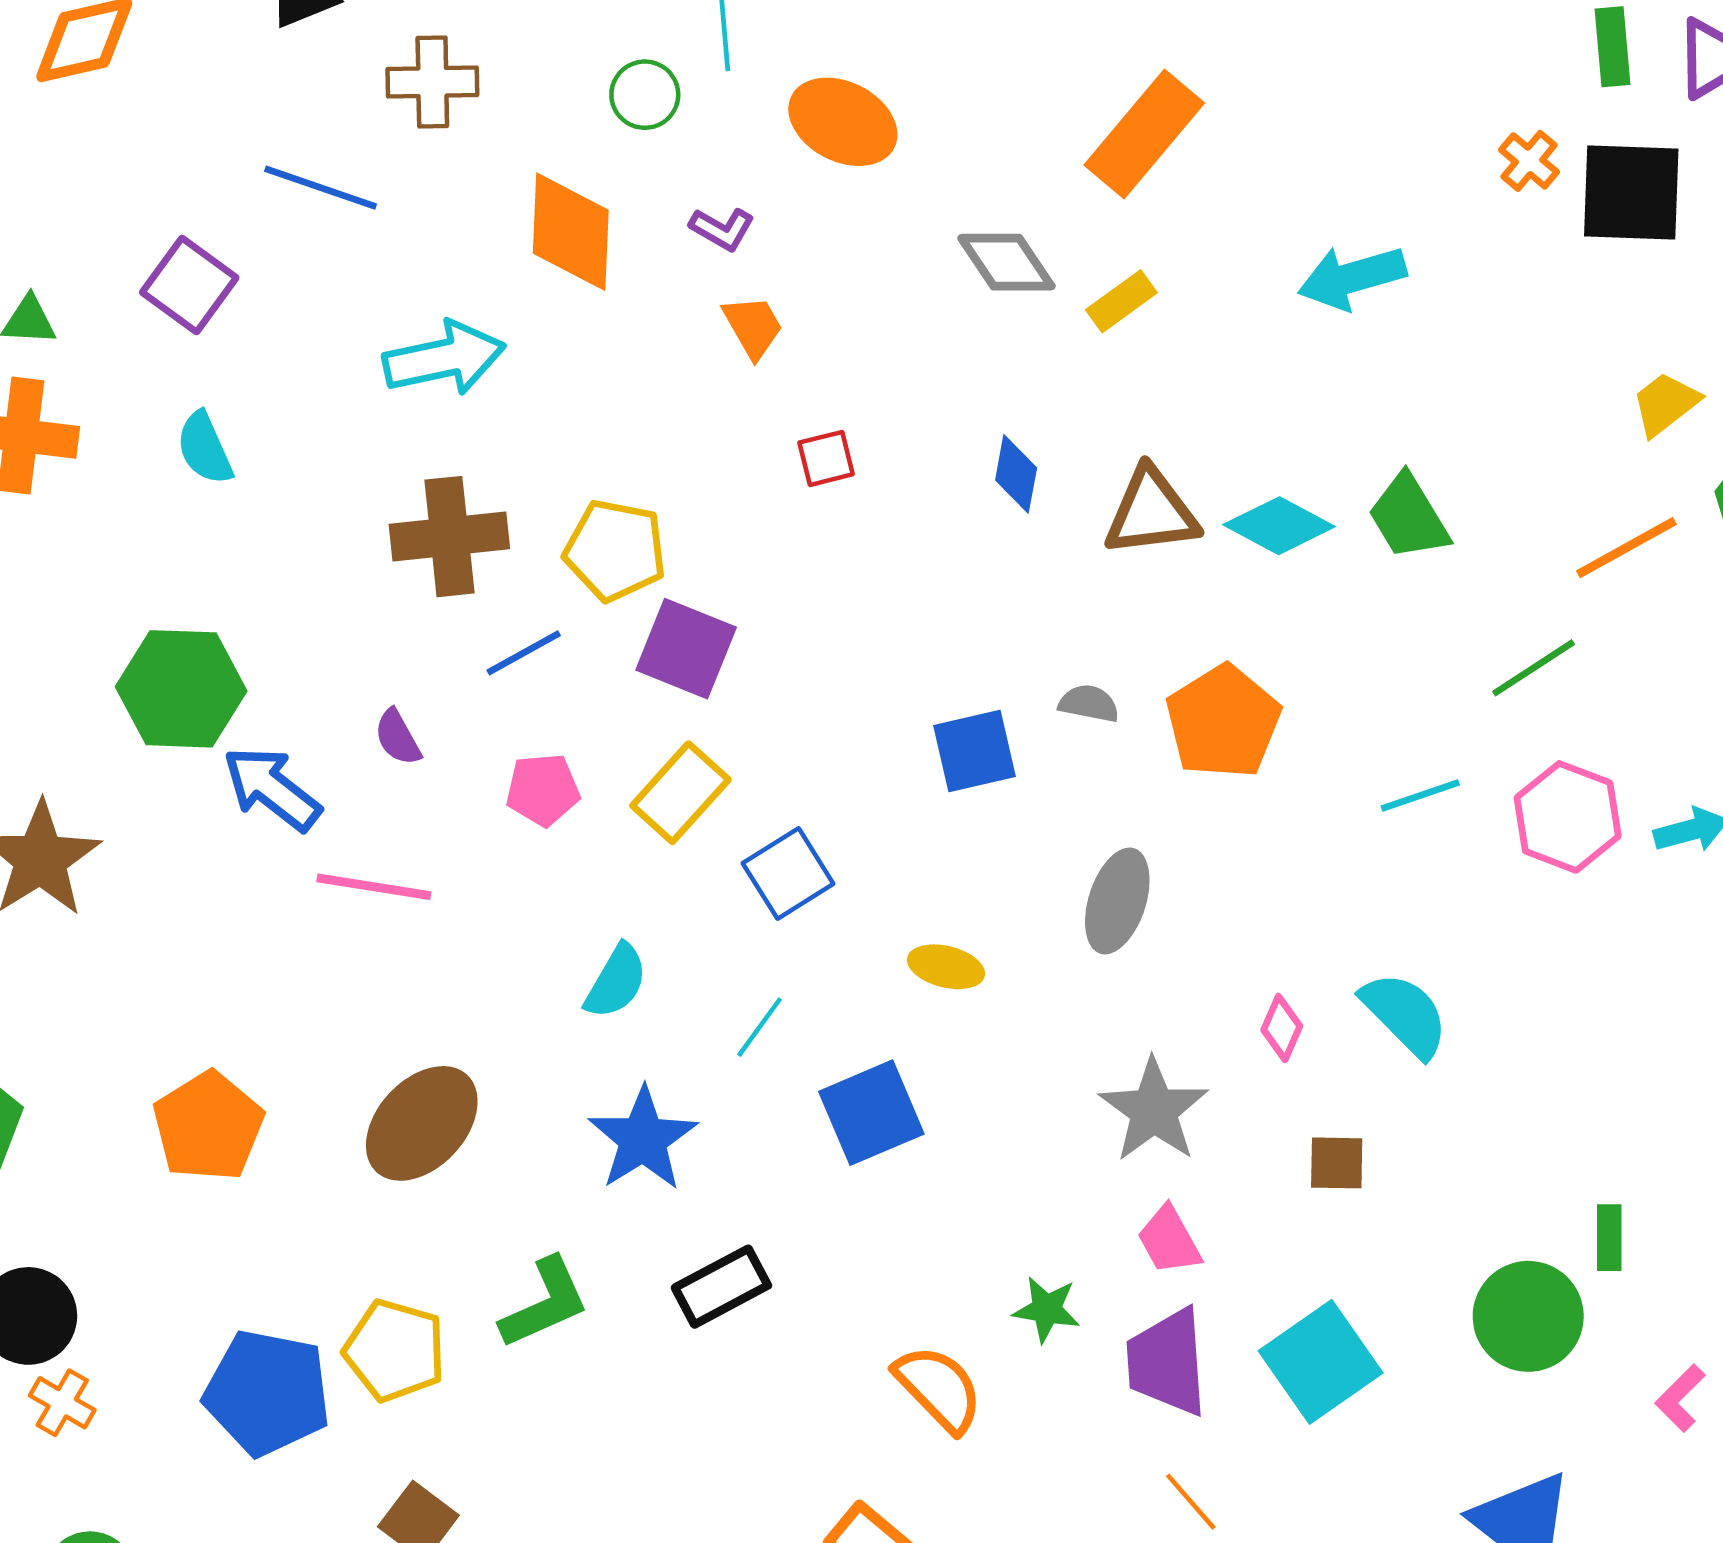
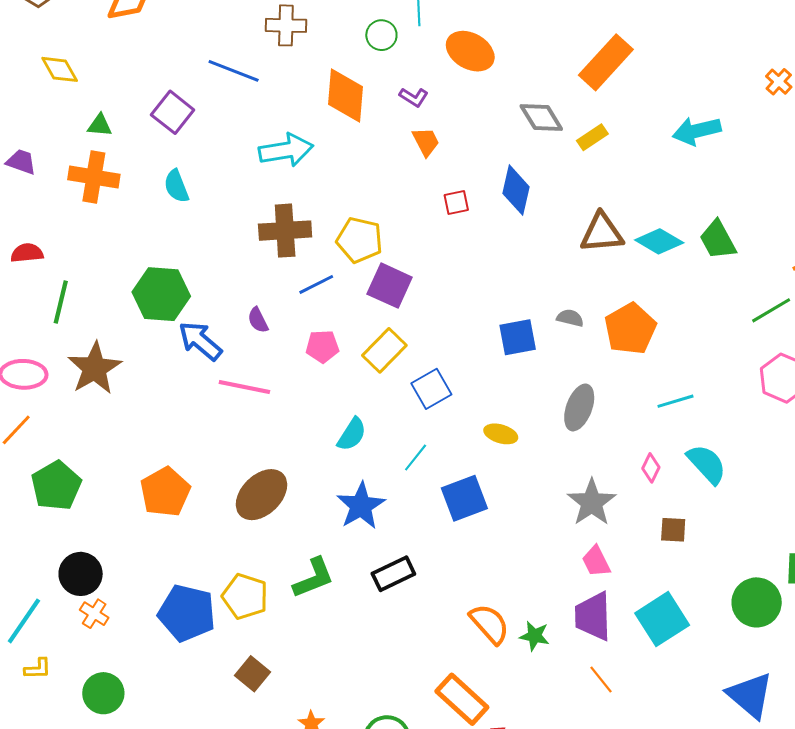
blue diamond: (1016, 474) -> (516, 190), moved, size x1.4
cyan line: (1420, 796) -> (675, 401), moved
green star: (1047, 1309) -> (534, 636), moved

